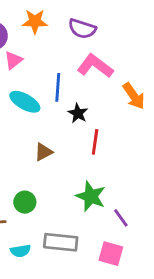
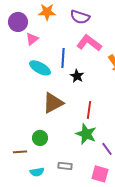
red line: (95, 142) -> (89, 110), moved
brown triangle: (43, 152) -> (53, 103), size x1.6
gray rectangle: (61, 242) -> (65, 166), size x0.6

